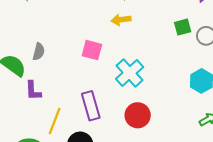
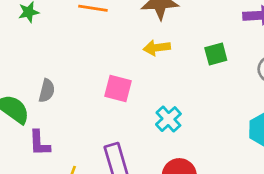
green square: (183, 27) -> (216, 54), moved
cyan cross: (130, 73) -> (168, 119), size x0.7

